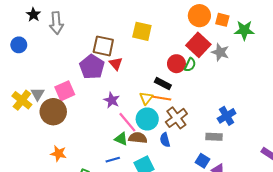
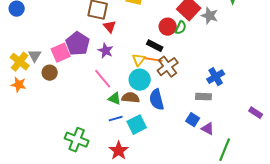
purple pentagon: (92, 67) -> (78, 44), moved
purple star: (112, 100) -> (106, 51), moved
brown circle: (53, 112) -> (50, 73), size x0.6
brown cross: (176, 118) -> (168, 67), moved
pink line: (127, 122) -> (103, 79), moved
blue semicircle: (165, 140) -> (157, 100), size x1.5
orange star: (58, 153) -> (19, 85), moved
blue line: (113, 160) -> (116, 119), moved

